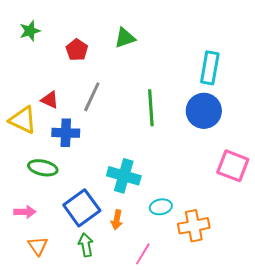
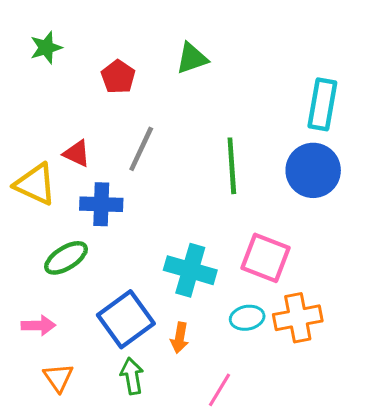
pink square: (233, 166) -> (266, 258), moved
green ellipse: (43, 168) -> (66, 258), turned -44
orange cross: (194, 226) -> (298, 318), moved

